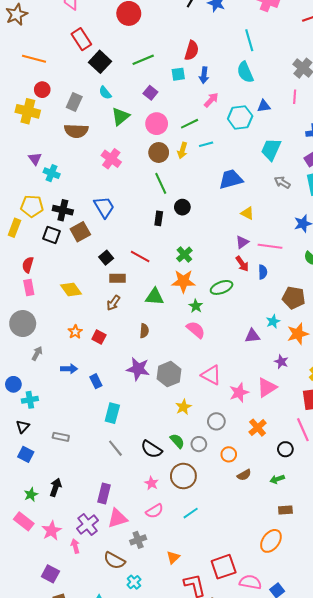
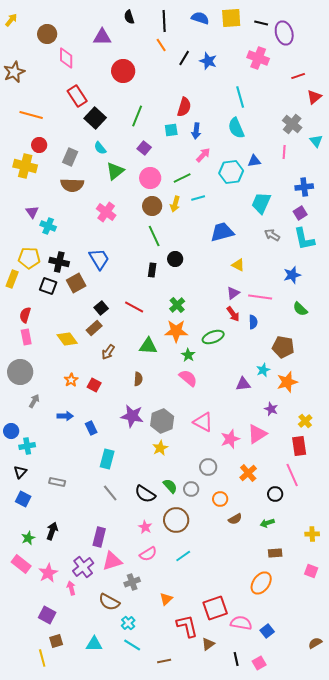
green line: (143, 60) -> (137, 116), turned -45
brown rectangle: (117, 278) -> (94, 328), moved, turned -42
yellow star: (183, 407) -> (160, 448), moved

